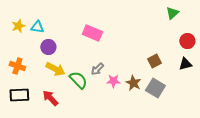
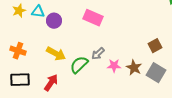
purple circle: (48, 47) -> (54, 21), moved
green semicircle: (78, 80) -> (79, 65), turned -90
red arrow: (50, 98) -> (51, 83), turned 78

